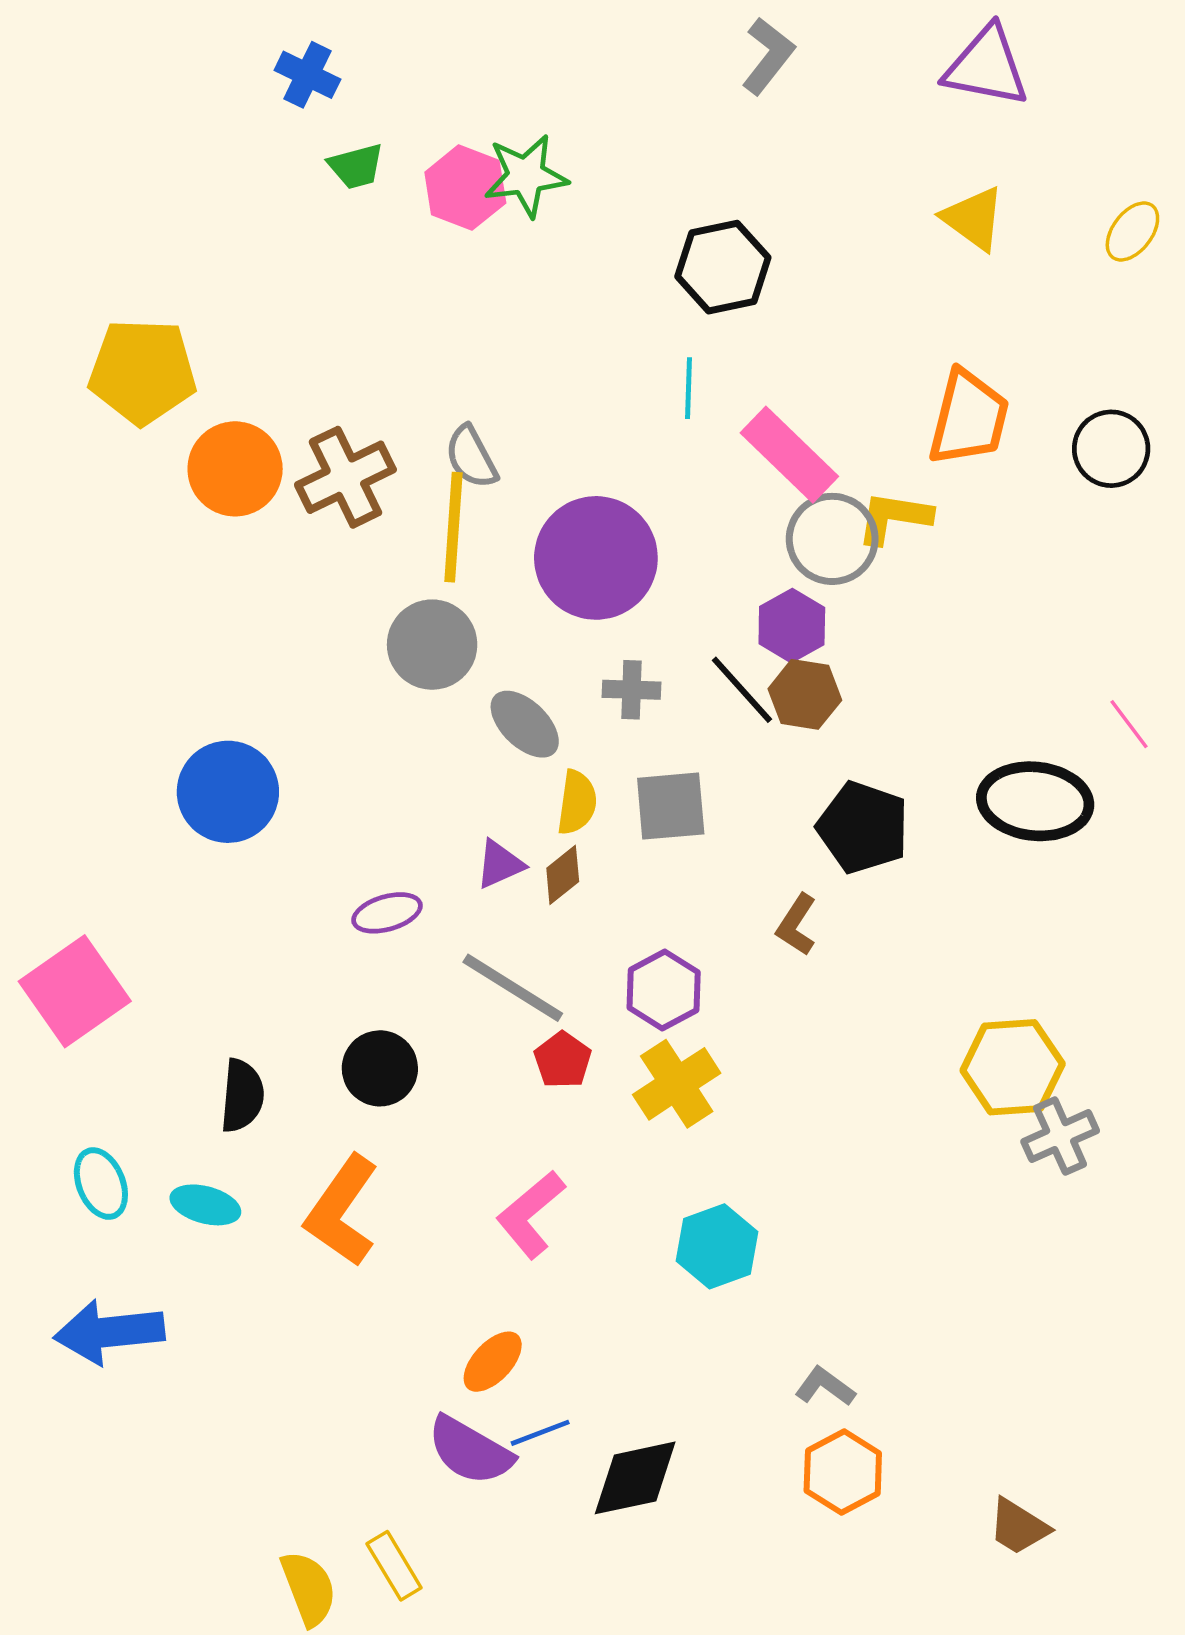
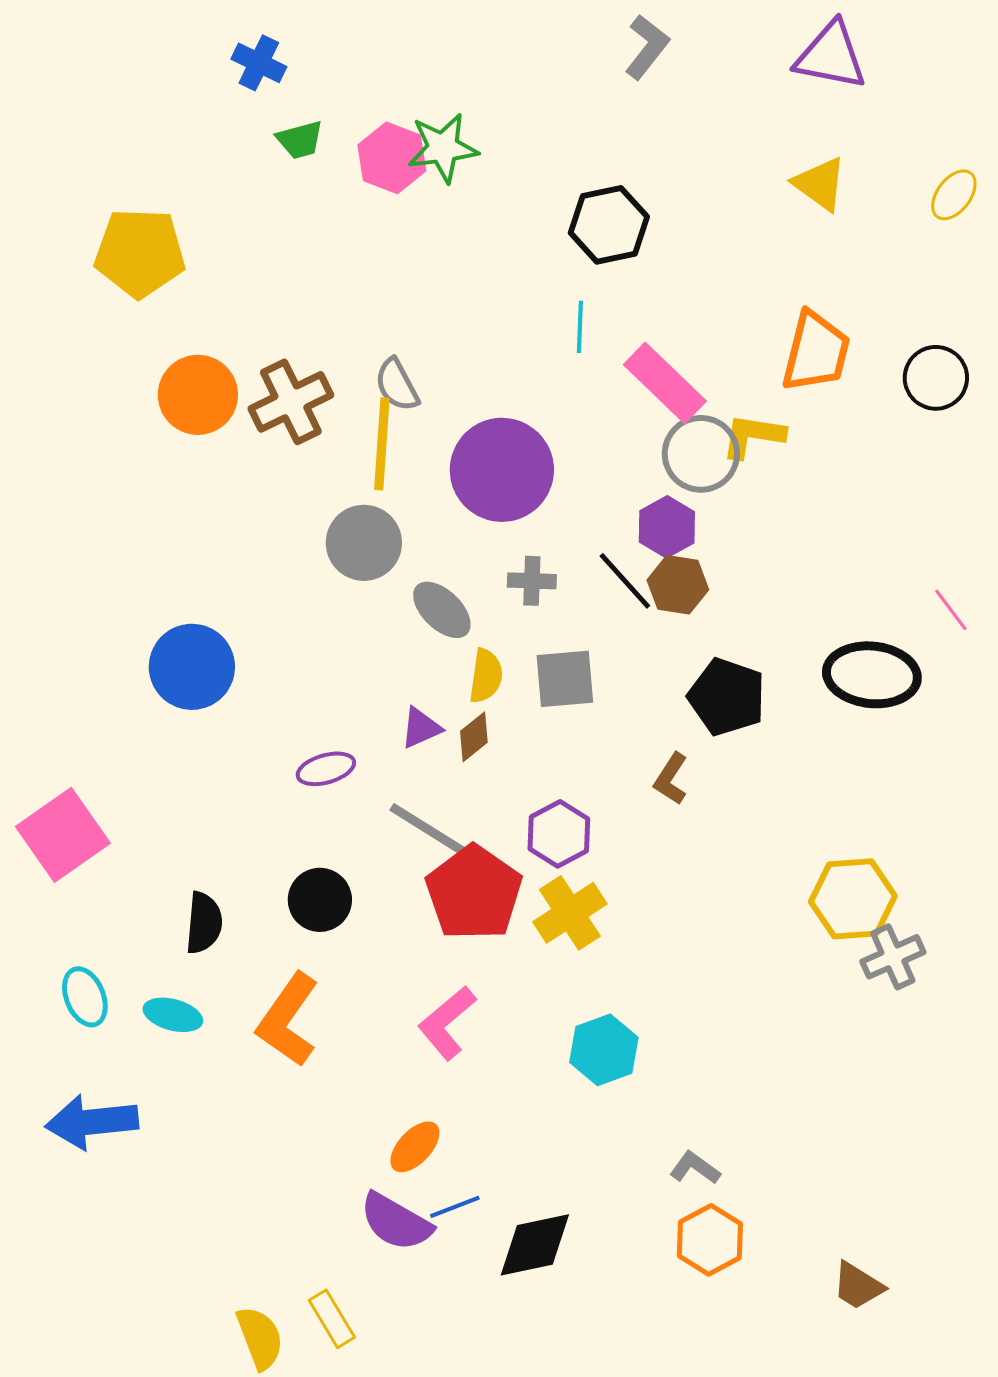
yellow pentagon: (142, 372) -> (140, 253), moved
red pentagon: (563, 1060) -> (474, 893), size x2.0

